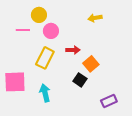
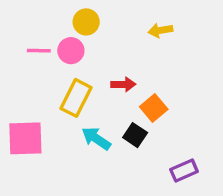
yellow circle: (39, 15) -> (86, 22), moved
pink circle: (51, 31) -> (71, 51), moved
cyan arrow: (45, 93) -> (96, 138), moved, turned -42

